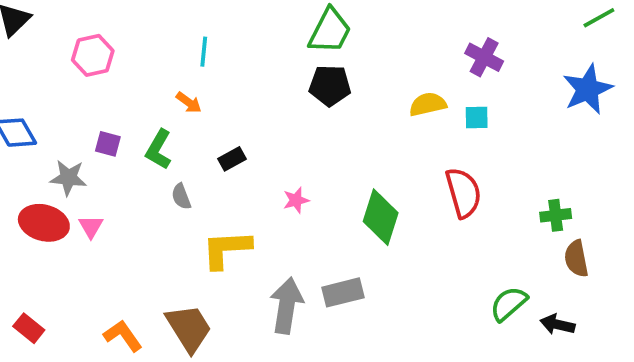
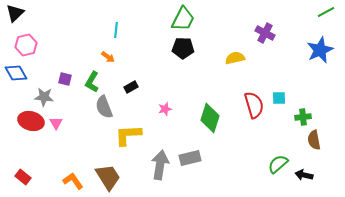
pink hexagon: (93, 55) -> (26, 45), moved
cyan square: (477, 117) -> (279, 98), moved
gray semicircle: (181, 196) -> (104, 107), size x1.6

